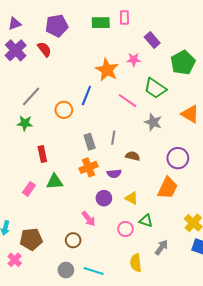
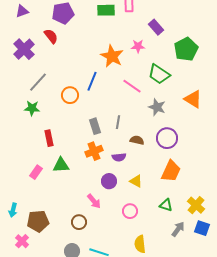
purple cross: (16, 50) -> (24, 49), moved
purple circle: (178, 158) -> (167, 138), moved
green triangle: (146, 221) -> (166, 205), moved
gray arrow: (161, 247) -> (178, 229), moved

